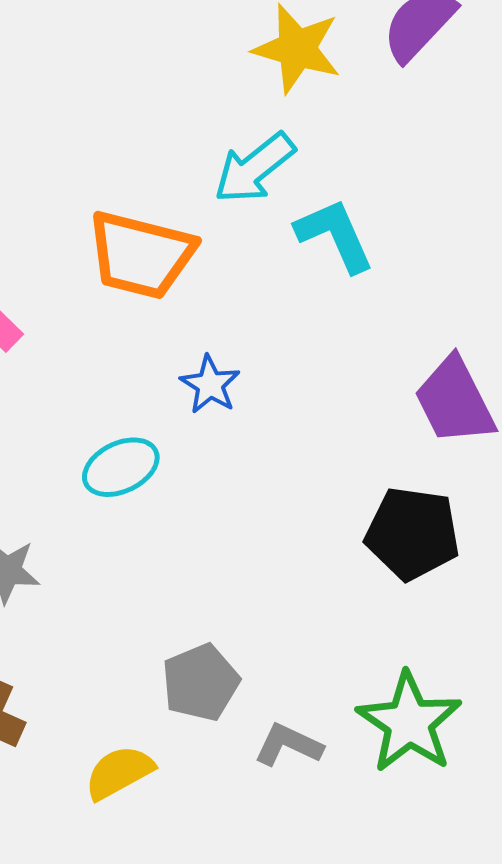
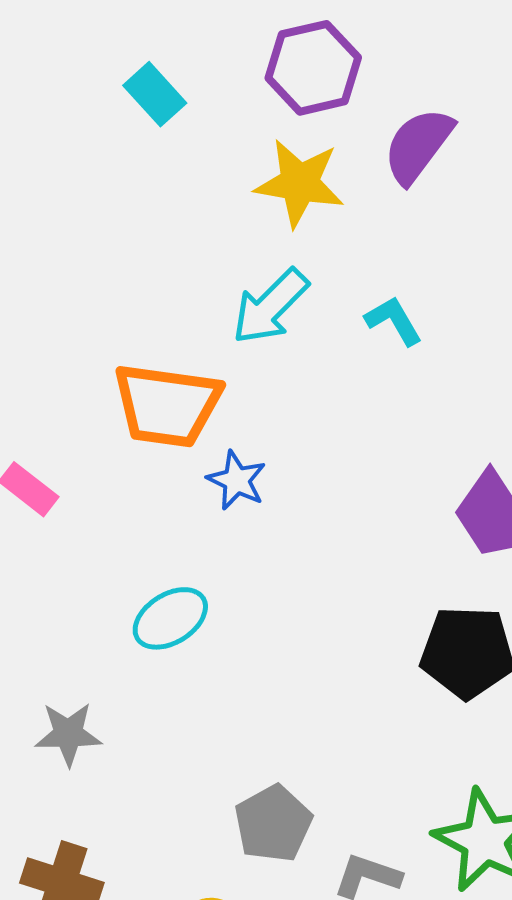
cyan L-shape: (335, 235) -> (394, 321), moved, size x0.7
blue star: (210, 385) -> (237, 480), moved

